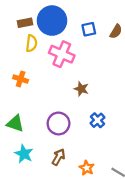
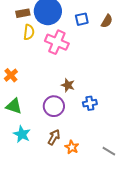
orange cross: (21, 79) -> (11, 75), moved, turned 32
brown star: (81, 89) -> (68, 85), moved
blue cross: (98, 120) -> (90, 103), turned 32
orange star: (87, 168) -> (72, 147), moved

